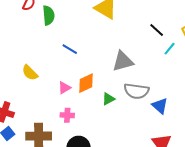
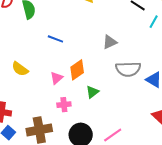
gray triangle: (123, 61) -> (110, 42), size x0.7
green triangle: (108, 99) -> (92, 92), moved

